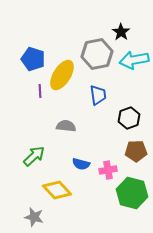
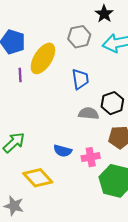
gray hexagon: (97, 54) -> (79, 37), size x0.7
gray semicircle: (66, 126) -> (89, 113), moved

